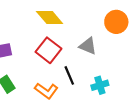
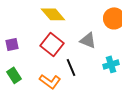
cyan cross: (100, 85) -> (111, 64), moved

